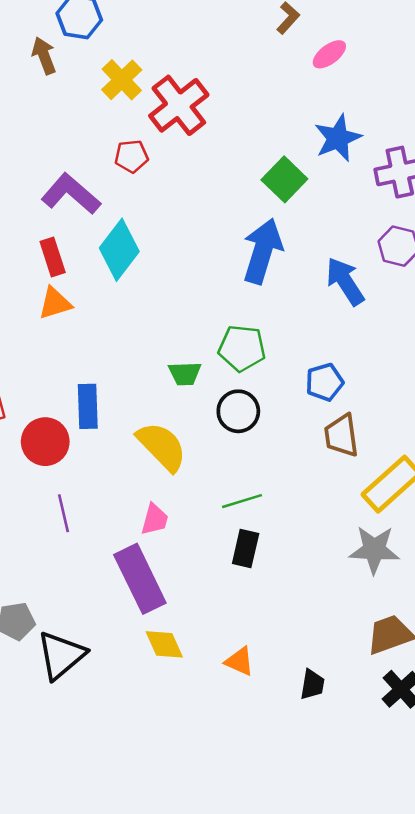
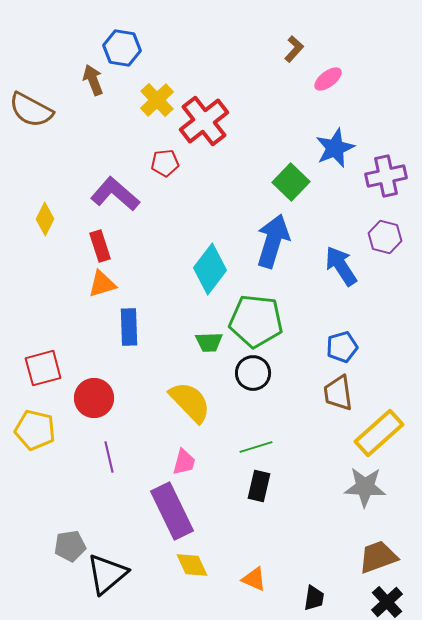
cyan diamond: (119, 250) -> (210, 269), moved
green pentagon: (242, 348) -> (256, 321), size x1.4
blue pentagon: (324, 382) -> (342, 347), moved
blue rectangle: (88, 406) -> (129, 327), moved

